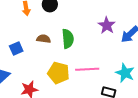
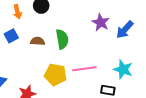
blue square: (16, 49) -> (11, 36), moved

